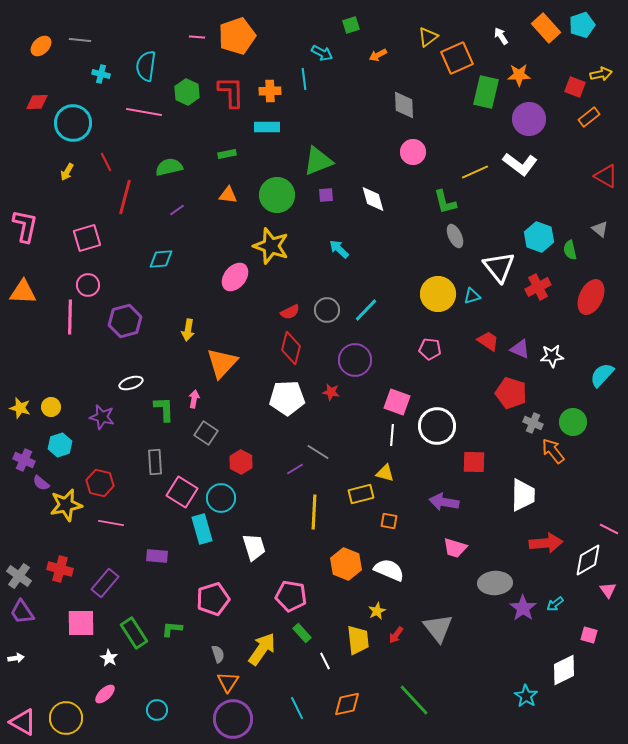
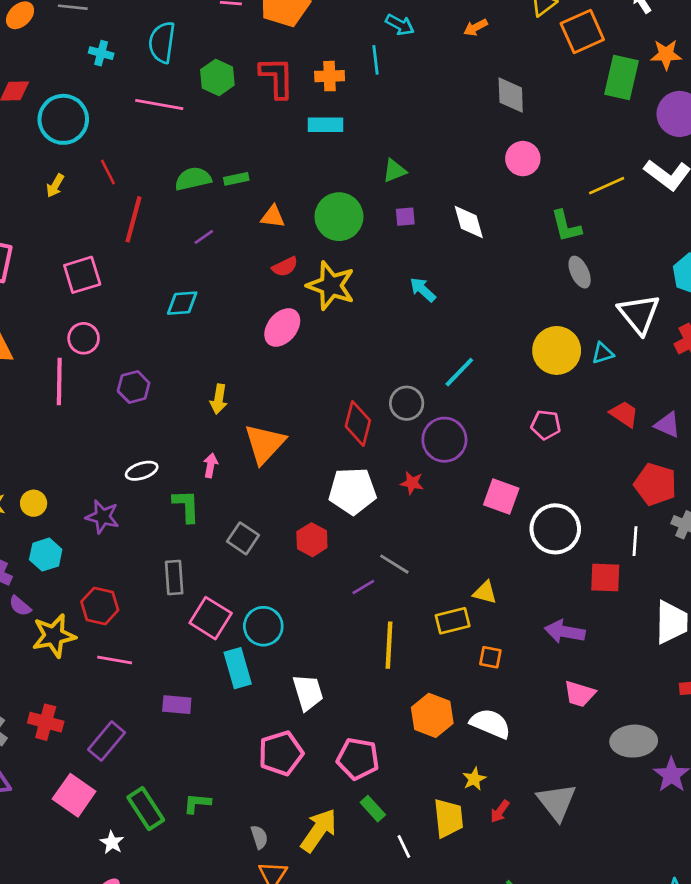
green rectangle: (227, 154) -> (236, 179), moved
green triangle: (318, 161) -> (394, 171), size x0.6
gray circle: (327, 310) -> (407, 403), moved
red semicircle: (290, 312) -> (285, 267), moved
purple hexagon: (125, 321) -> (134, 387), size x0.7
pink arrow: (194, 399) -> (211, 465), moved
white line: (392, 435) -> (635, 541), moved
red hexagon: (241, 462) -> (312, 540), moved
pink pentagon: (213, 599) -> (281, 753), moved
pink square: (81, 623) -> (74, 795), turned 36

